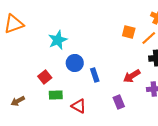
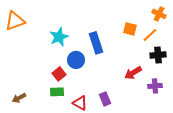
blue rectangle: (95, 75) -> (96, 43), moved, size x1.5
red square: (45, 77) -> (59, 74), moved
purple rectangle: (119, 102) -> (105, 99), moved

